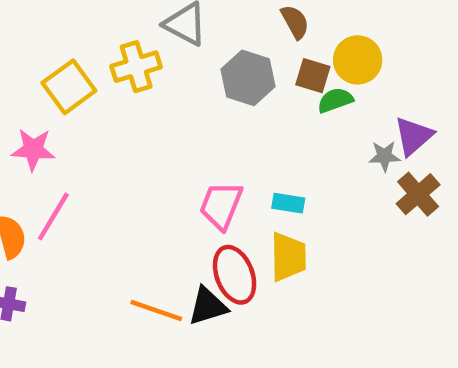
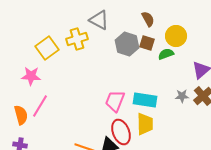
brown square: (313, 76) -> (147, 43), moved
gray star: (384, 156) -> (182, 96), moved
cyan rectangle: (288, 203) -> (145, 100), size x1.6

